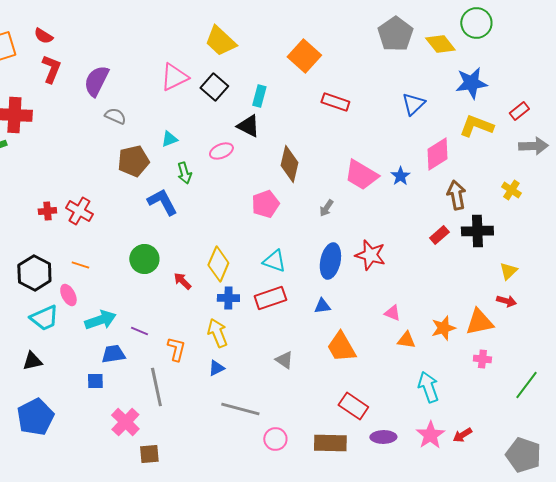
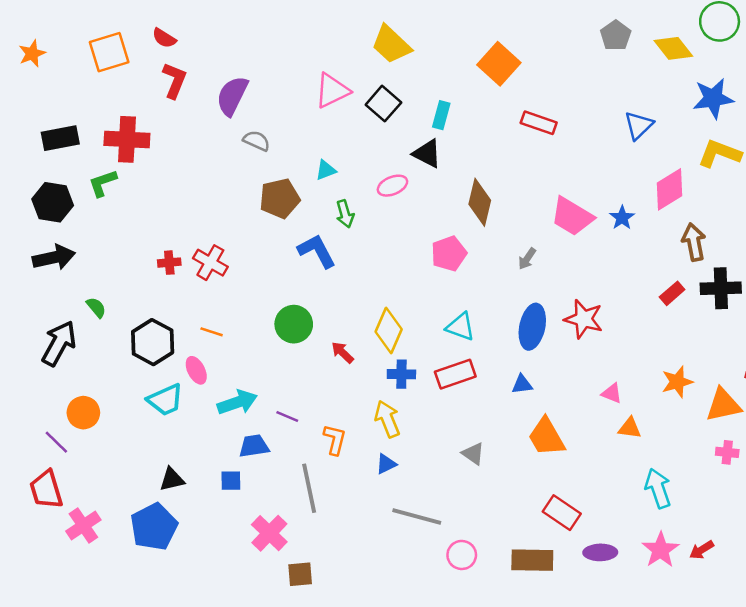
gray pentagon: (395, 34) -> (616, 36), size x0.7
orange star: (443, 328) -> (677, 382), moved
black triangle: (32, 361) -> (172, 479), moved

